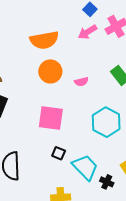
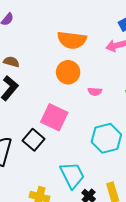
black square: (59, 153) -> (34, 140), moved, size x1.5

